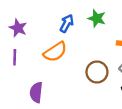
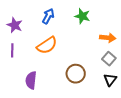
blue arrow: (67, 23) -> (48, 16), moved
brown circle: (97, 72) -> (76, 74), moved

